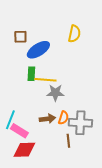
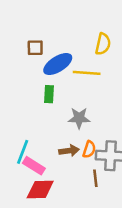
yellow line: (45, 80) -> (87, 73), moved

